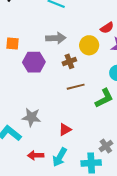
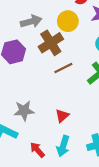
brown cross: (69, 61) -> (51, 43), size x1.6
red arrow: (36, 155) -> (37, 150), turned 63

